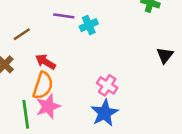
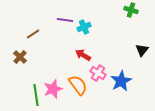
red arrow: (45, 62) -> (83, 55), moved
orange semicircle: (43, 85) -> (78, 85), moved, turned -55
blue star: (105, 113) -> (121, 81), moved

